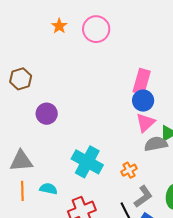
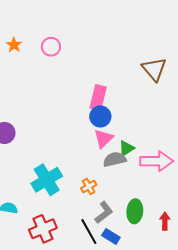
pink circle: (96, 29) -> (51, 47), size x0.7
cyan cross: (87, 162) -> (47, 180), turned 32

